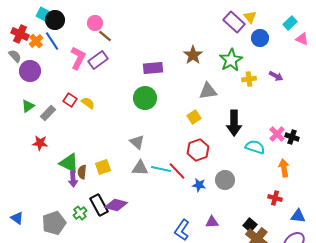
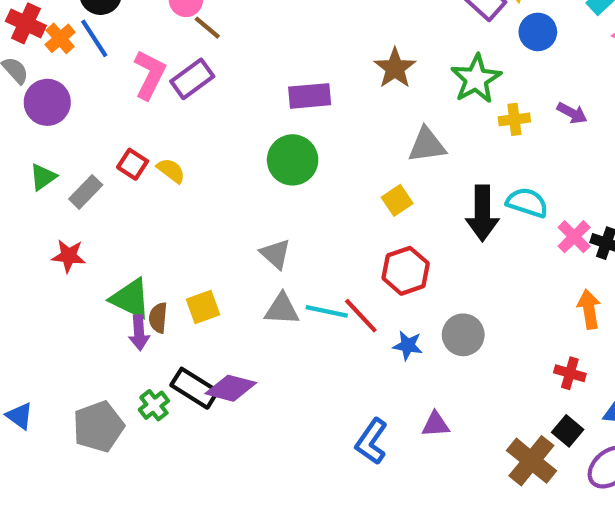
cyan semicircle: (255, 147) -> (527, 203), moved
black rectangle: (99, 205) -> (194, 388), turned -30
black square: (250, 225) -> (568, 431), moved

